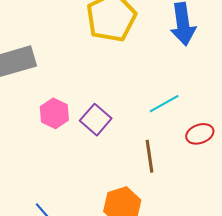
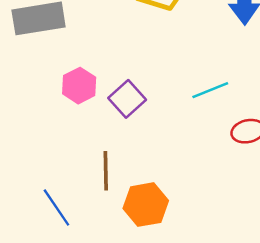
brown line: (149, 156) -> (106, 171), moved

